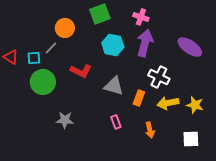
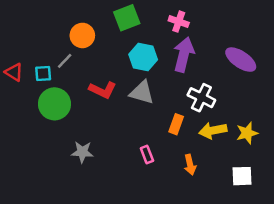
gray triangle: (114, 86) -> (142, 92), moved
yellow star: (195, 105) -> (247, 133), turned -30

